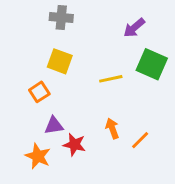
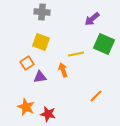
purple triangle: (54, 126) -> (40, 77), moved
orange arrow: (112, 128) -> (63, 70), moved
red star: (74, 145) -> (48, 114), moved

